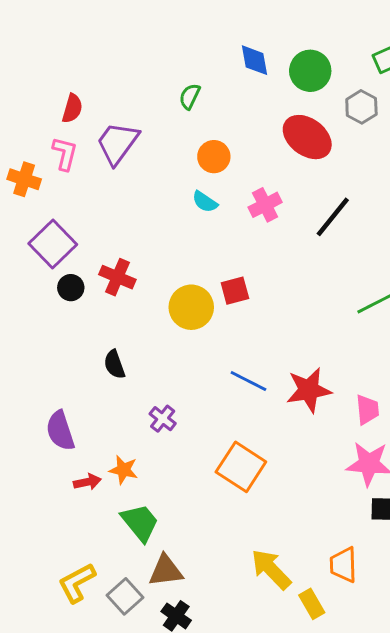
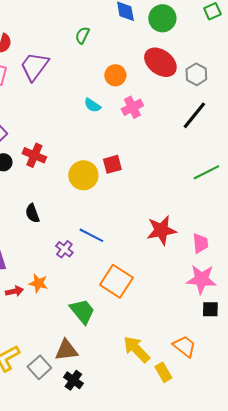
gray hexagon: (361, 107) -> (196, 74), moved
orange circle: (214, 157) -> (115, 75), moved
black line: (333, 217) -> (194, 115), moved
blue line: (248, 381) -> (91, 235), moved
green trapezoid: (140, 523) -> (82, 311), moved
orange trapezoid: (343, 565) -> (184, 346), turned 130

